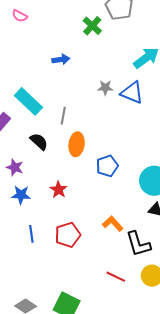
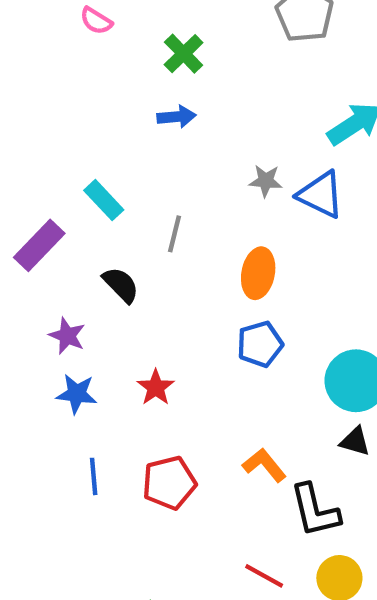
green cross: (92, 26) -> (184, 54), moved
cyan rectangle: (28, 101) -> (104, 200), size x0.7
orange ellipse: (77, 144) -> (258, 273), moved

